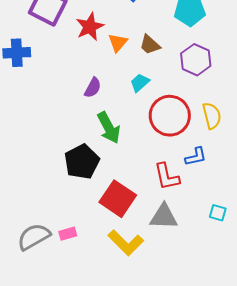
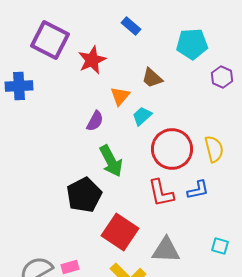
orange triangle: (118, 43) -> (120, 96), moved
purple hexagon: (196, 60) -> (222, 77), moved, size x0.7
red L-shape: (167, 177) -> (161, 193), moved

